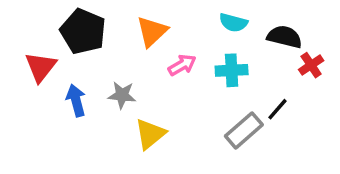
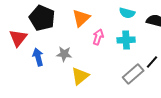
pink arrow: (182, 65) -> (98, 37), turned -42

